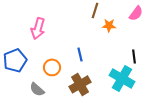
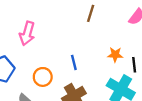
orange star: (109, 25) -> (115, 55), moved

